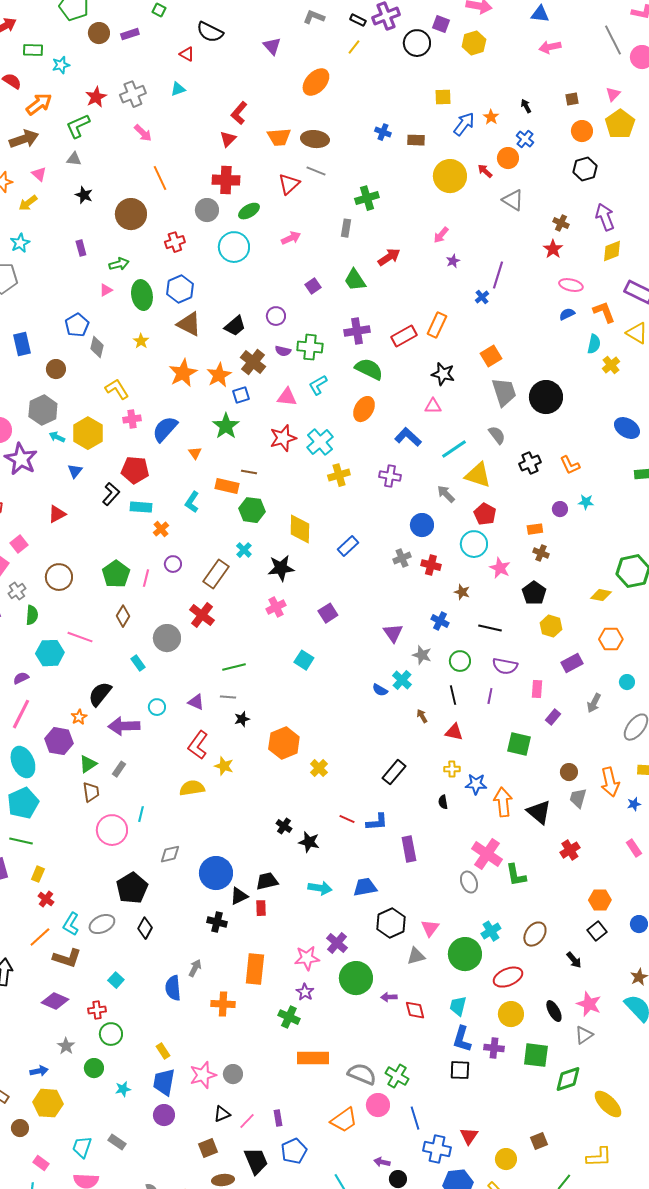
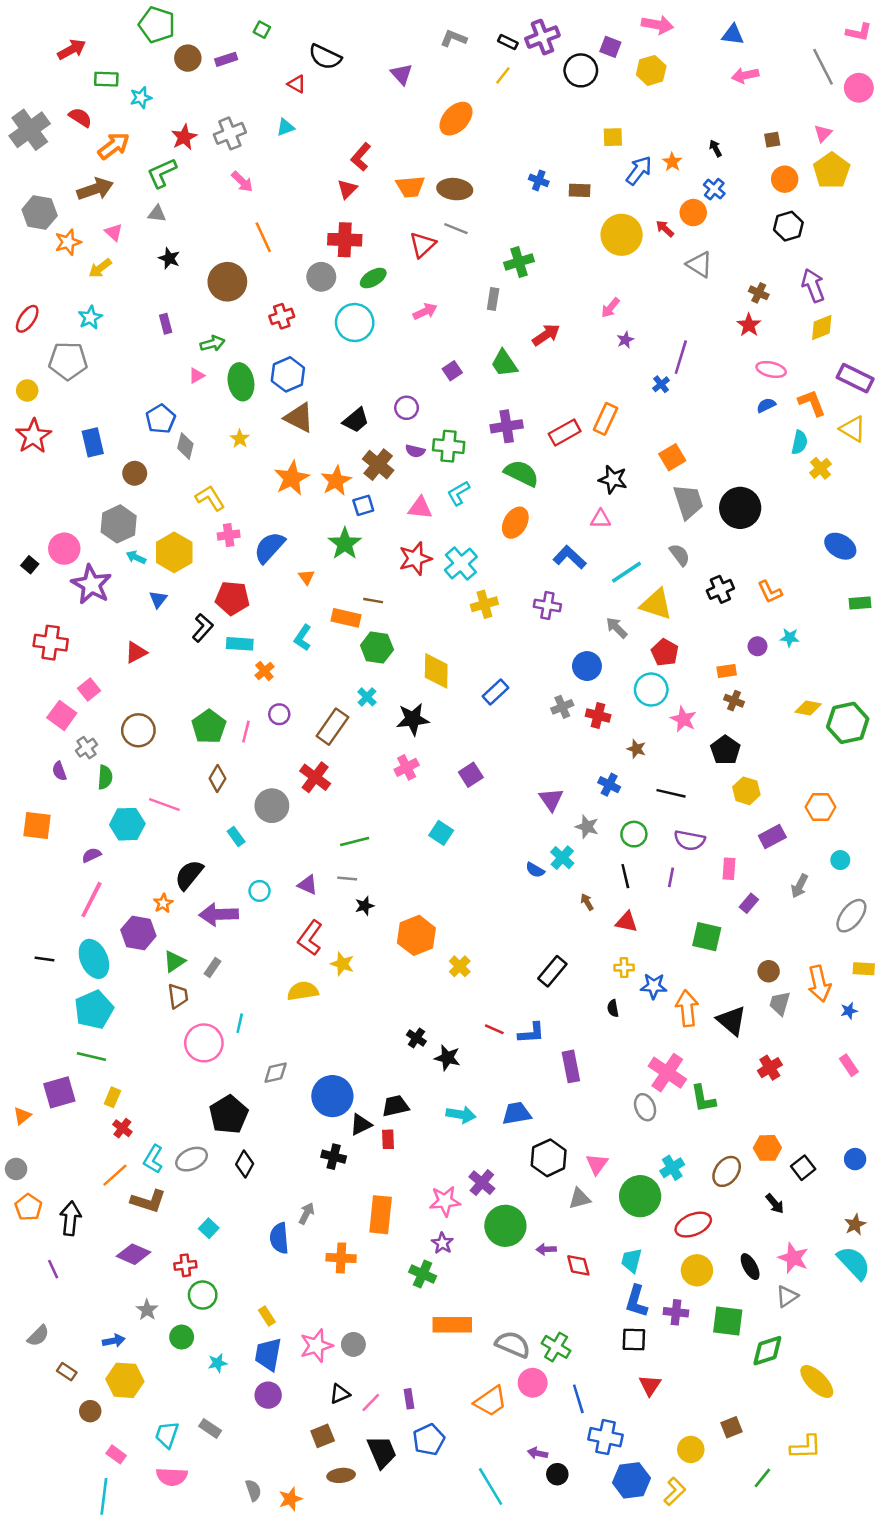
yellow diamond: (601, 595) -> (808, 708), moved
orange hexagon: (600, 900) -> (767, 1148), moved
red triangle: (469, 1136) -> (650, 1385), moved

